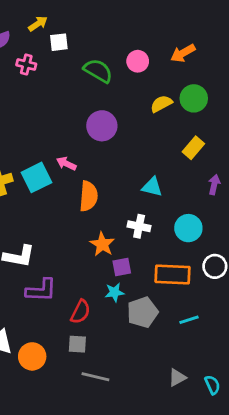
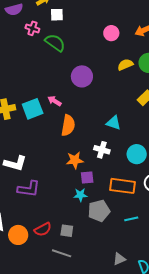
green semicircle: (98, 71) -> (55, 43), moved
orange star: (102, 244) -> (75, 160), turned 30
red semicircle: (80, 312) -> (43, 229), moved, turned 30
gray square: (77, 344) -> (67, 231), moved

